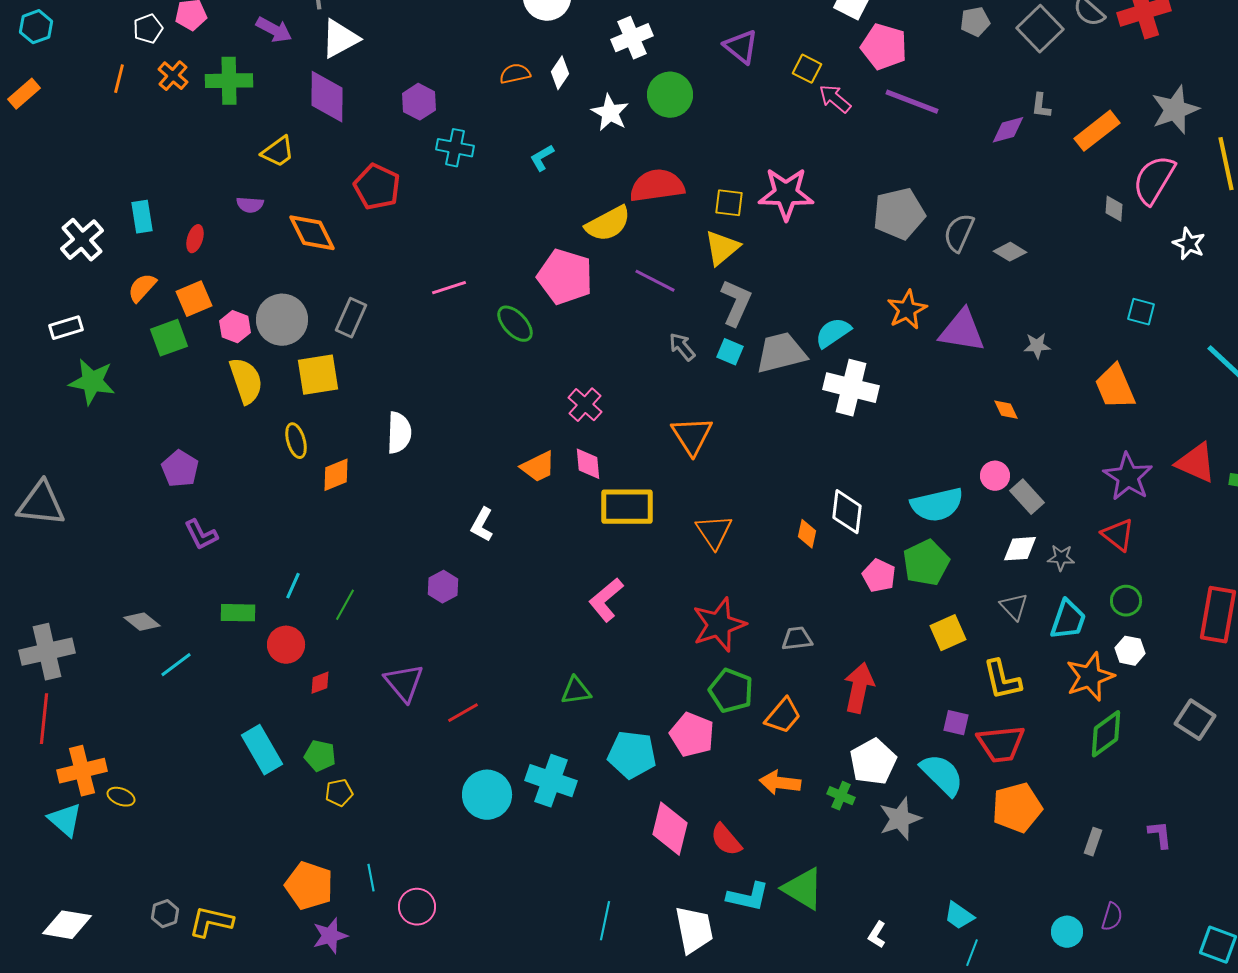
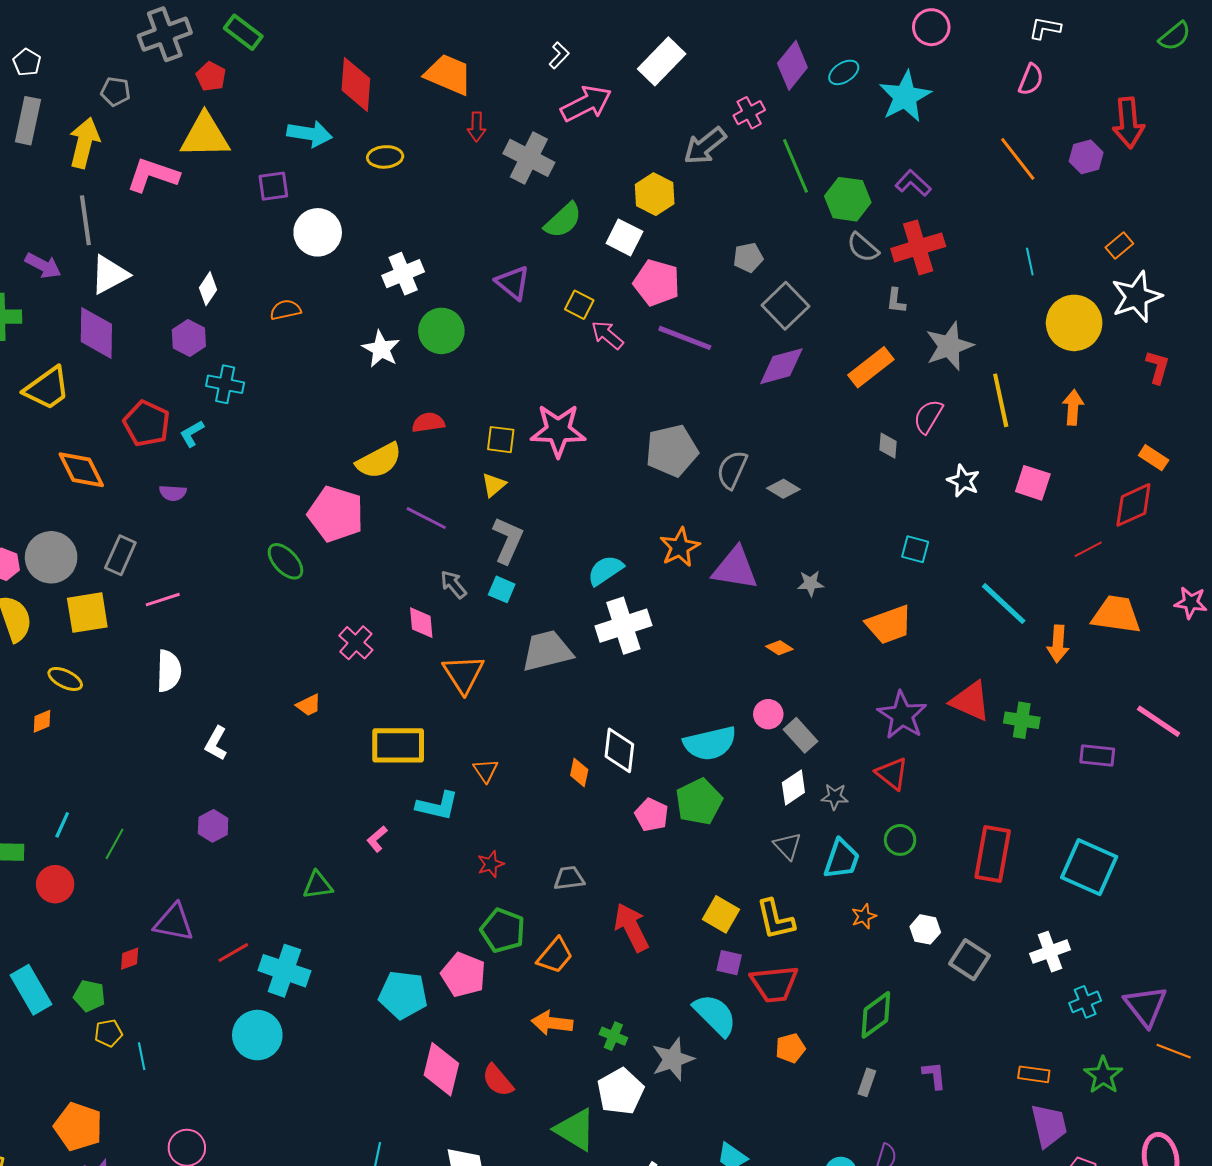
gray square: (1040, 29) -> (785, 306), moved
white diamond: (560, 73) -> (208, 289), moved
gray L-shape: (1041, 106) -> (896, 301), moved
purple diamond: (1008, 130) -> (781, 366), size x1.4
yellow trapezoid: (278, 152) -> (47, 388), size x1.4
cyan L-shape: (542, 158) -> (192, 434), moved
pink semicircle: (1154, 180) -> (928, 416), size x0.7
red semicircle: (657, 186) -> (428, 422), size x0.6
purple semicircle: (250, 205) -> (173, 493), moved
yellow triangle: (722, 248) -> (494, 485), size x0.7
pink line: (449, 288) -> (163, 600), moved
gray trapezoid: (781, 353) -> (547, 651), moved
orange trapezoid: (1115, 387) -> (889, 625), turned -87
white cross: (851, 388) -> (623, 626), turned -32
orange diamond: (1006, 410) -> (779, 648), turned -32
yellow ellipse: (296, 441) -> (65, 679), turned -48
pink diamond: (588, 464) -> (421, 623), moved
orange trapezoid: (538, 467) -> (309, 705), size x0.7
orange diamond: (336, 475) -> (42, 721), moved, size x0.7
white L-shape: (482, 525) -> (216, 743), moved
orange triangle: (714, 532) -> (486, 771), size x0.7
white diamond: (1020, 549) -> (793, 788), turned -30
pink L-shape: (606, 600) -> (377, 839), size x0.6
red star: (719, 625) -> (491, 864), size x0.5
yellow square: (948, 633) -> (721, 914), moved, turned -36
white hexagon: (1130, 651) -> (925, 929), moved
orange star: (1090, 677) -> (864, 916), size x0.5
red diamond: (320, 683) -> (130, 959), moved
purple triangle: (404, 683) -> (174, 922), turned -39
red arrow: (859, 688) -> (631, 927), turned -39
green triangle: (576, 691) -> (318, 885), moved
green diamond: (1106, 734) -> (876, 1015), moved
white pentagon: (873, 762) -> (620, 1091), moved
cyan cross: (551, 781) -> (284, 971), moved
orange pentagon: (1017, 808) -> (790, 1048), size x0.6
cyan line: (371, 878) -> (142, 1056), moved
cyan L-shape: (748, 897) -> (437, 806), moved

